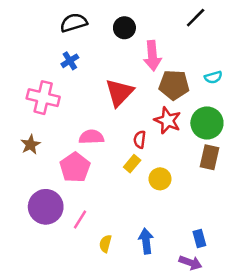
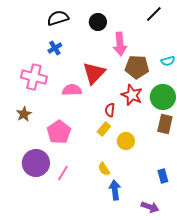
pink semicircle: (91, 137) -> (72, 90), moved
blue rectangle: (199, 239) -> (163, 176), moved
yellow semicircle: (105, 244) -> (104, 169), moved, turned -48

